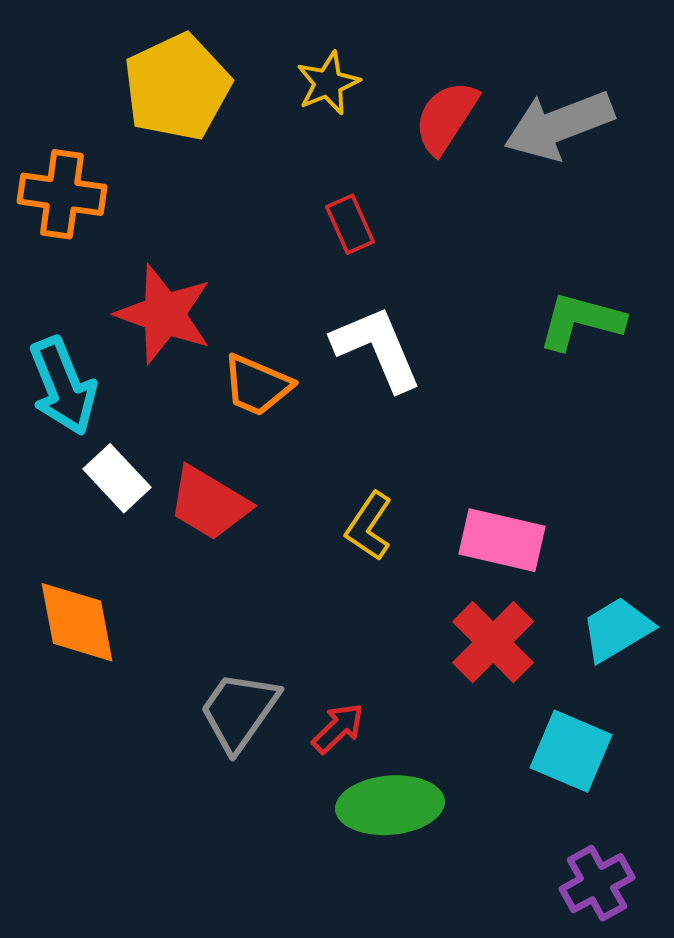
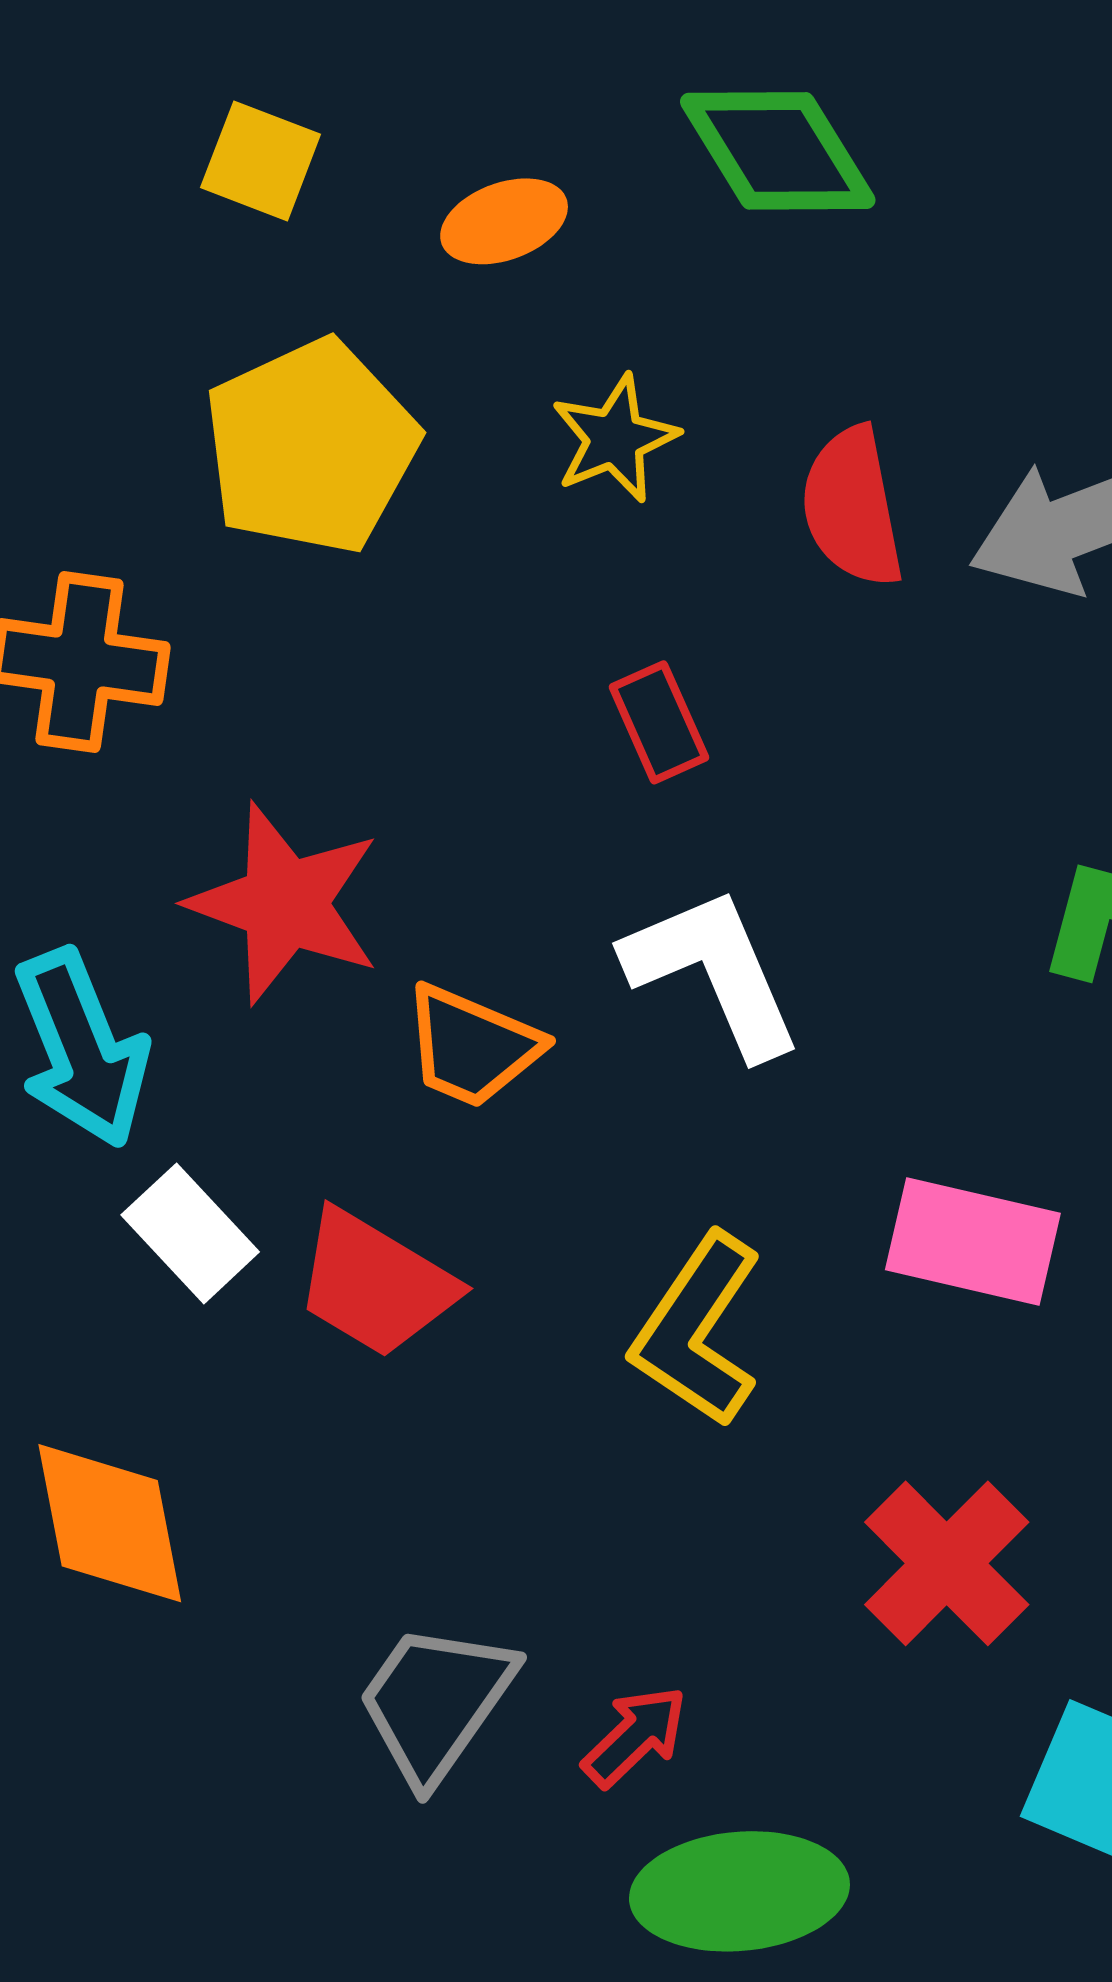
red semicircle: (446, 117) -> (852, 507), turned -44
yellow L-shape: (369, 526) -> (697, 1330), size x1.4
pink rectangle: (502, 540) -> (973, 1241), moved

